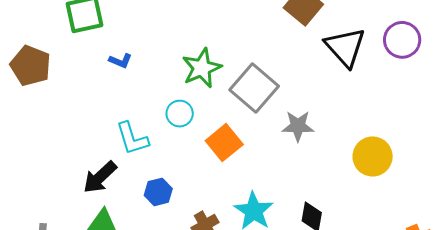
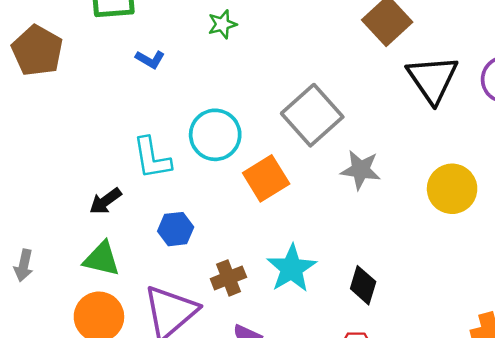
green star: (202, 68) -> (222, 24), moved, size x0.6
cyan circle: (180, 114) -> (215, 135), size x1.5
yellow circle: (373, 156) -> (452, 189), moved
black arrow: (100, 177) -> (105, 201), size x0.7

